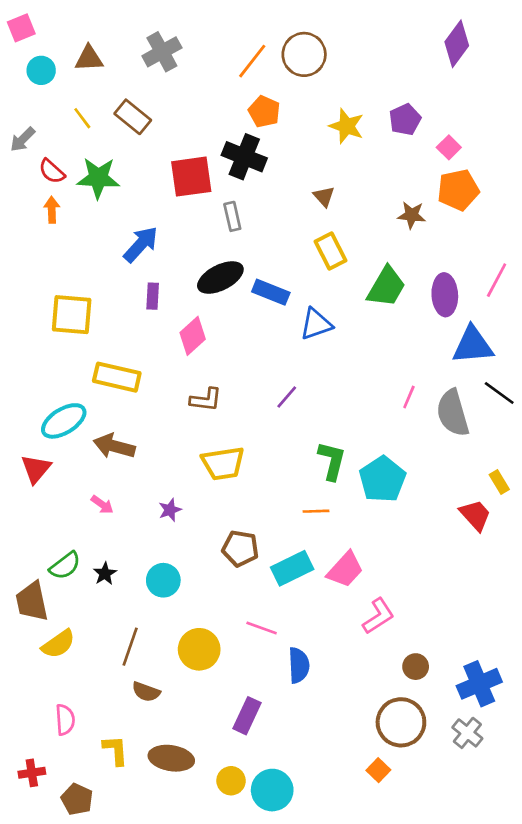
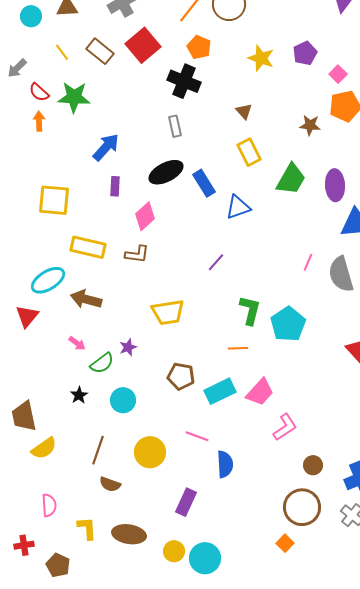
red square: (191, 177) -> (143, 45), moved, turned -32
blue rectangle: (271, 292) -> (204, 183), turned 36
brown L-shape: (206, 400) -> (137, 254), moved
green semicircle: (65, 566) -> (102, 363), moved

